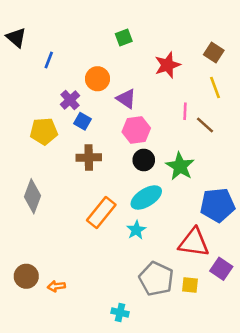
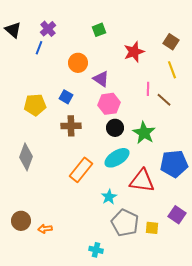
purple cross: (70, 100) -> (48, 29), moved
cyan star: (136, 230) -> (109, 197), moved
red triangle: (194, 242) -> (142, 181), moved

